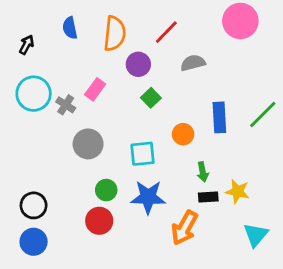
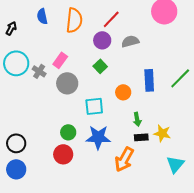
purple circle: (138, 64) -> (102, 40), moved
gray circle: (88, 144) -> (67, 83), moved

